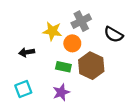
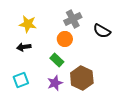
yellow star: (52, 31) -> (28, 24), moved
brown hexagon: (91, 66) -> (82, 78), moved
green rectangle: (63, 67) -> (57, 60), turned 32

